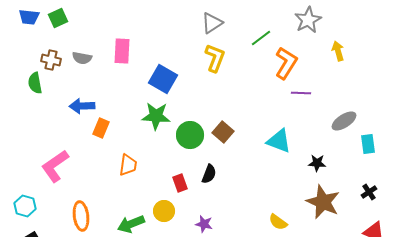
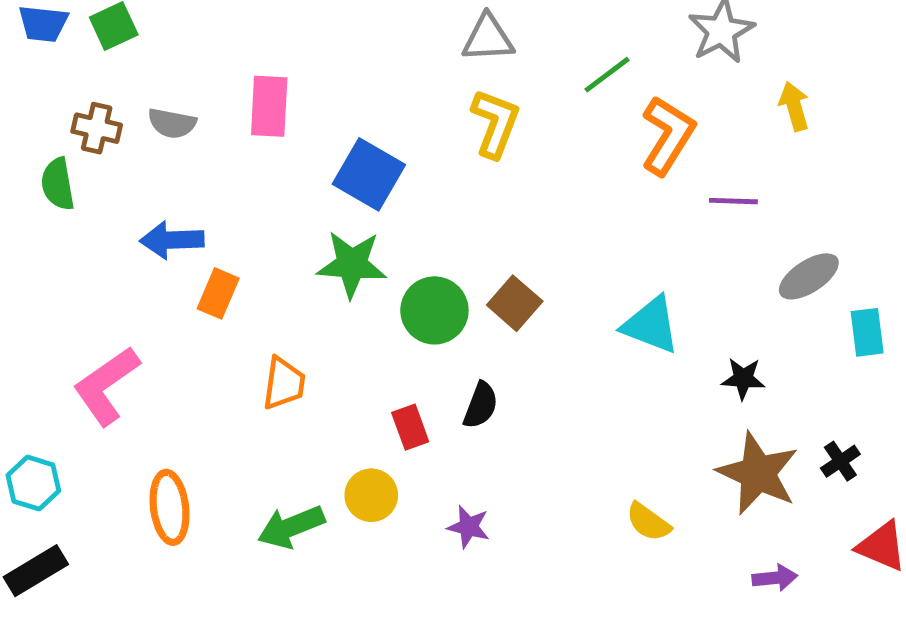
gray triangle: (212, 23) -> (488, 38), turned 30
purple line: (301, 93) -> (733, 201), moved
black cross: (369, 192) -> (840, 461), moved

